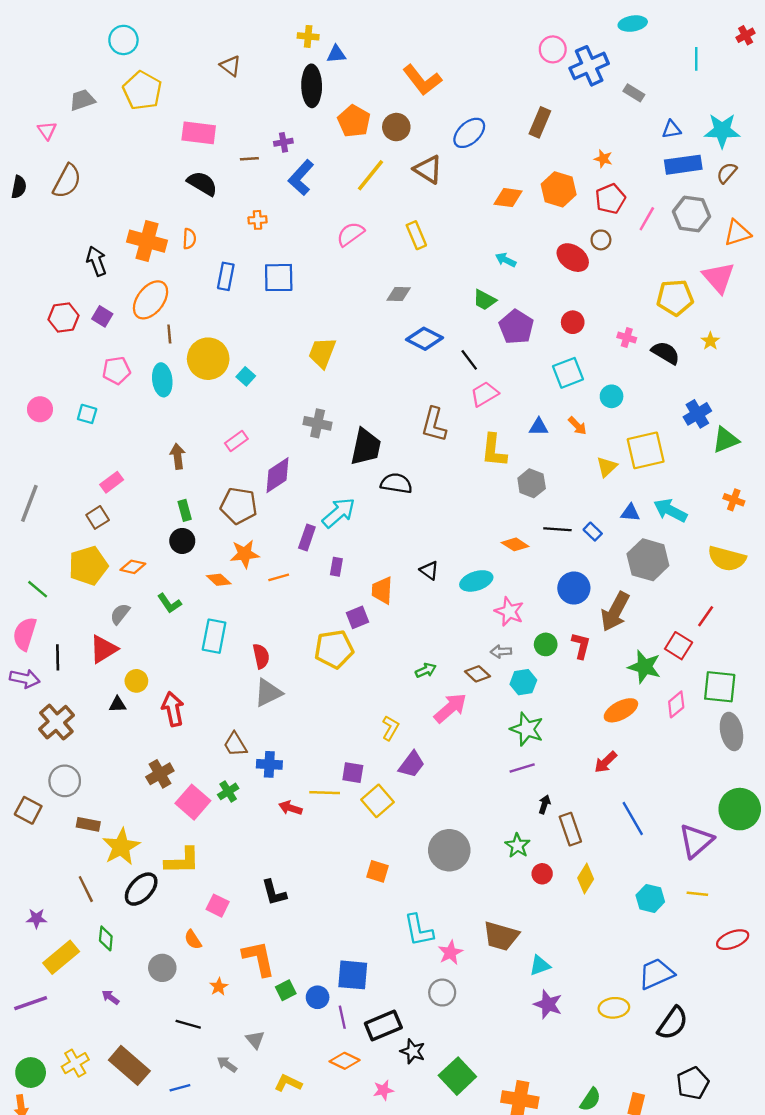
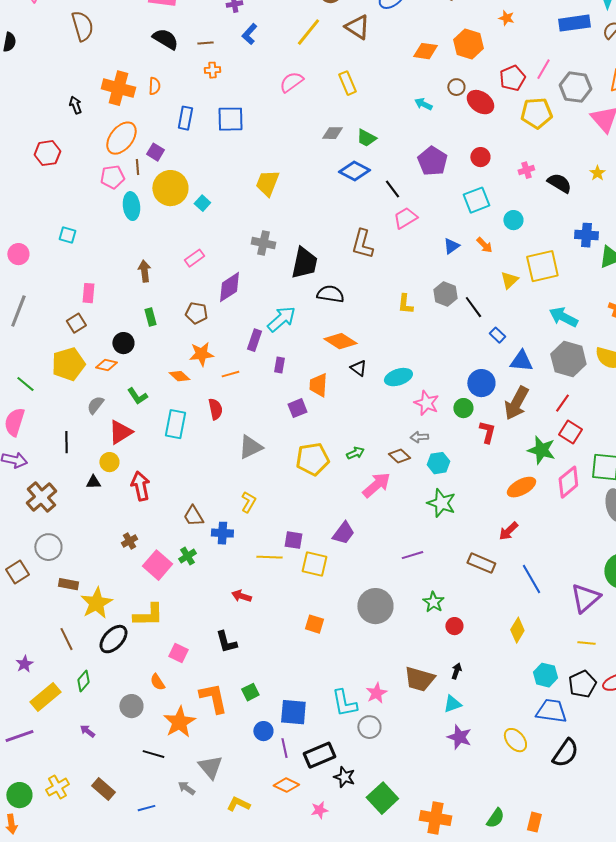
brown line: (249, 159) -> (205, 43), moved
blue L-shape: (301, 178) -> (249, 34), size x0.7
brown semicircle: (67, 181) -> (82, 26), moved, turned -44
red pentagon: (610, 199) -> (512, 78), moved
gray hexagon: (691, 214) -> (575, 87), moved
brown circle: (601, 240) -> (456, 87), moved
black arrow: (96, 261) -> (75, 105), size x0.7
yellow pentagon: (675, 298) -> (536, 113), moved
green trapezoid: (485, 300) -> (366, 138), moved
purple square: (102, 316) -> (155, 152), moved
pink cross: (627, 338) -> (526, 170), turned -35
pink pentagon: (116, 370) -> (112, 177), moved
pink circle: (40, 409) -> (18, 254), moved
blue cross: (697, 414) -> (586, 235), turned 35
blue triangle: (539, 427) -> (451, 246), turned -36
yellow L-shape: (494, 450) -> (405, 304), moved, size x0.7
pink rectangle: (112, 482) -> (88, 293), turned -48
brown pentagon: (239, 506) -> (196, 313), size x0.7
blue triangle: (630, 513) -> (521, 361), moved, size x1.4
black line: (557, 529) -> (473, 307), moved, turned 50
black circle: (182, 541) -> (123, 343), moved
orange diamond: (515, 544) -> (340, 341), moved, size x1.4
gray hexagon: (648, 560) -> (568, 359), moved
red line: (706, 616) -> (562, 403), moved
green circle: (546, 644) -> (463, 408), moved
red triangle: (103, 649) -> (120, 432), moved
yellow pentagon: (334, 649) -> (312, 459), moved
red semicircle: (261, 656) -> (215, 409), moved
black line: (58, 657) -> (66, 442), moved
gray triangle: (268, 693) -> (250, 447), moved
pink diamond: (676, 704) -> (568, 482), size x1.4
yellow L-shape: (390, 728) -> (248, 502), moved
purple line: (522, 768) -> (412, 555), moved
brown cross: (160, 774) -> (129, 541), size x0.7
yellow square: (377, 801) -> (314, 564), turned -36
black arrow: (544, 804) -> (456, 671), moved
red arrow: (290, 808) -> (241, 596), moved
brown square: (28, 810) -> (17, 572), turned 30
brown rectangle: (570, 829) -> (481, 563), moved, turned -48
yellow diamond: (586, 878) -> (517, 630), moved
cyan hexagon: (650, 898) -> (545, 675), moved
purple star: (36, 918) -> (24, 664), turned -30
cyan L-shape: (419, 930) -> (344, 703), moved
green diamond: (106, 938) -> (83, 681), turned 35
blue trapezoid: (656, 974) -> (551, 711), turned 32
orange star: (219, 987) -> (179, 722), size x2.0
green square: (286, 990) -> (250, 692), moved
yellow ellipse: (614, 1008) -> (515, 740), turned 55
gray triangle: (255, 1040) -> (210, 767), size x1.5
brown rectangle: (129, 1065) -> (103, 789), size x0.7
black pentagon: (693, 1083) -> (582, 684), moved

